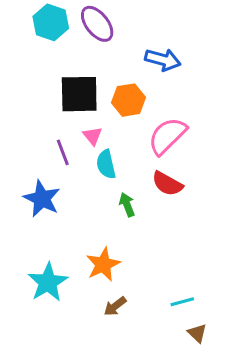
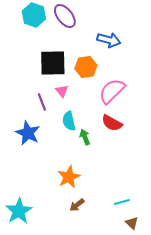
cyan semicircle: (106, 164) -> (69, 121), moved
cyan star: (48, 282) -> (19, 211), moved

